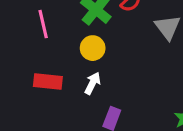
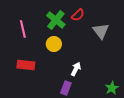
white arrow: (93, 83) -> (76, 69), moved

